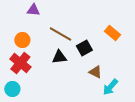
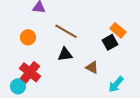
black square: (84, 48) -> (110, 42), moved
red cross: (20, 63) -> (30, 72), moved
brown triangle: (95, 72) -> (92, 67), moved

